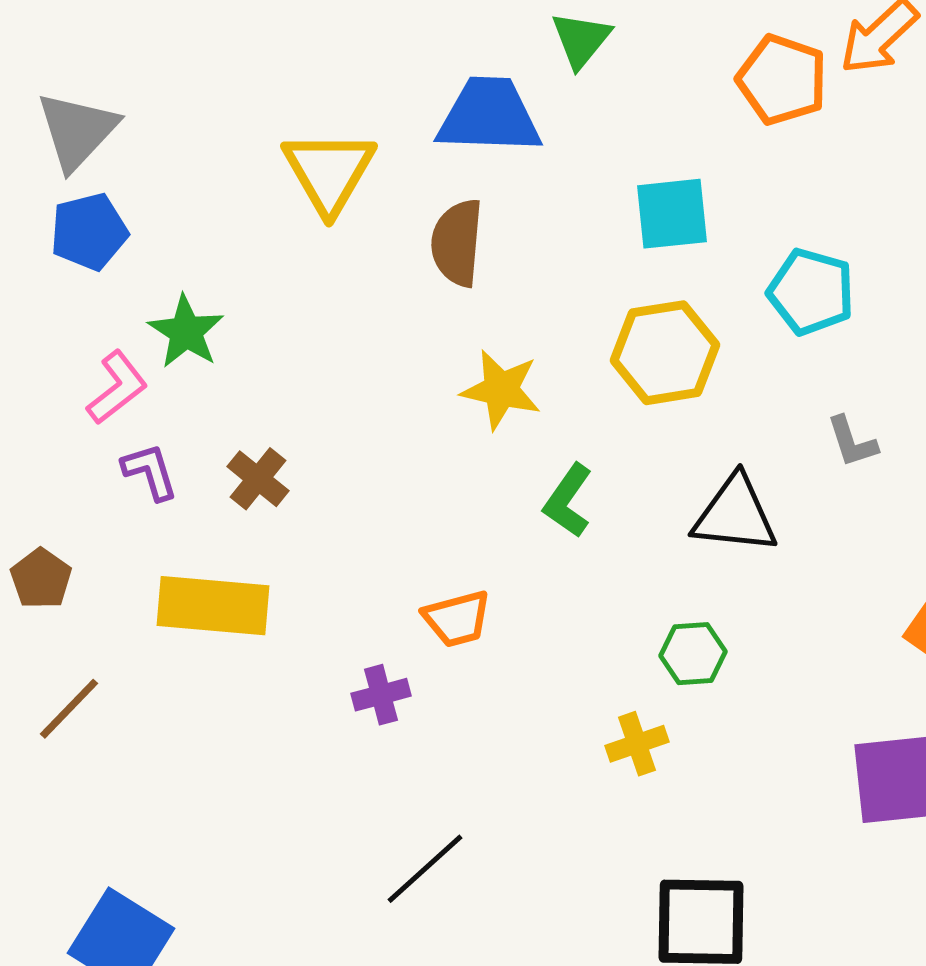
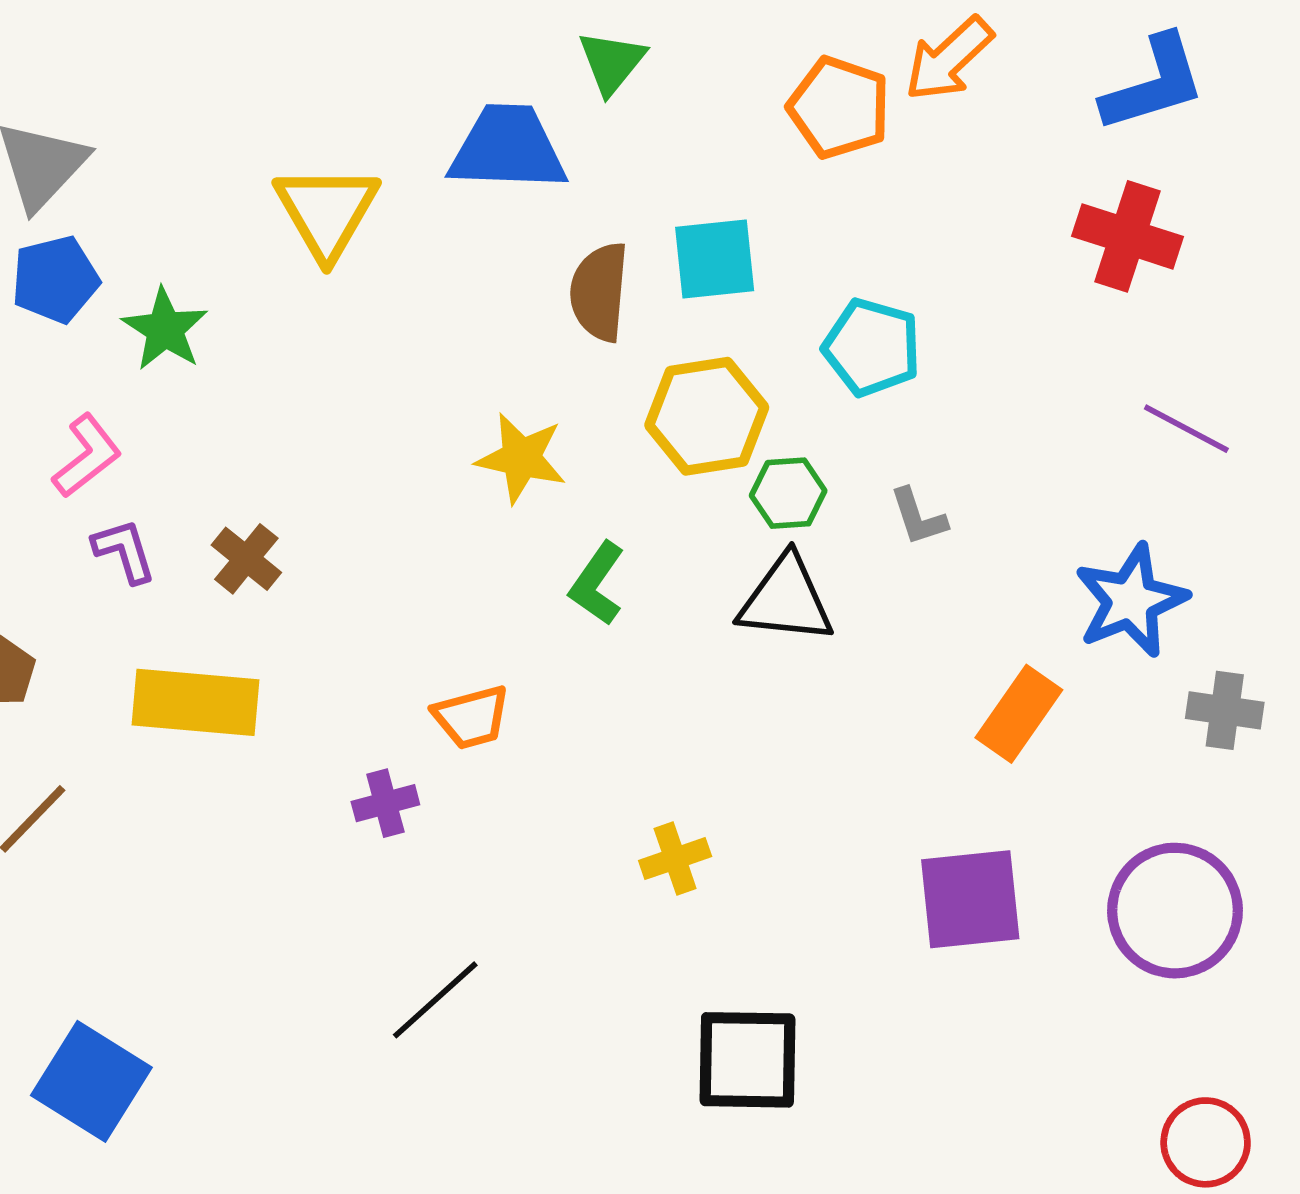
brown semicircle: (457, 243) -> (599, 292), moved
green star: (186, 332) -> (165, 329), moved
green hexagon: (693, 654) -> (788, 493), moved

